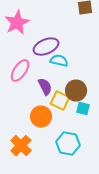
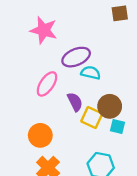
pink star: (17, 23) -> (44, 30), turned -30
orange circle: (41, 117) -> (40, 135), moved

